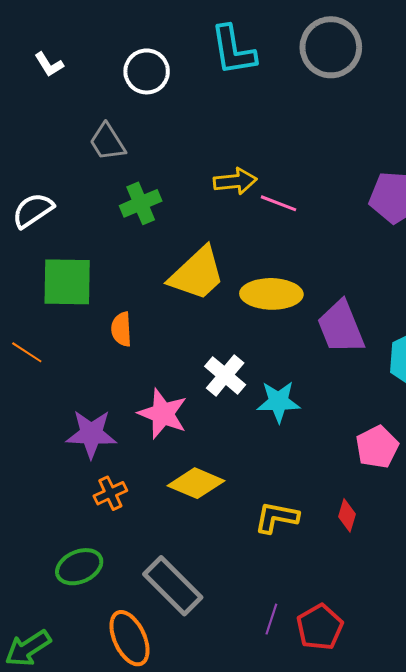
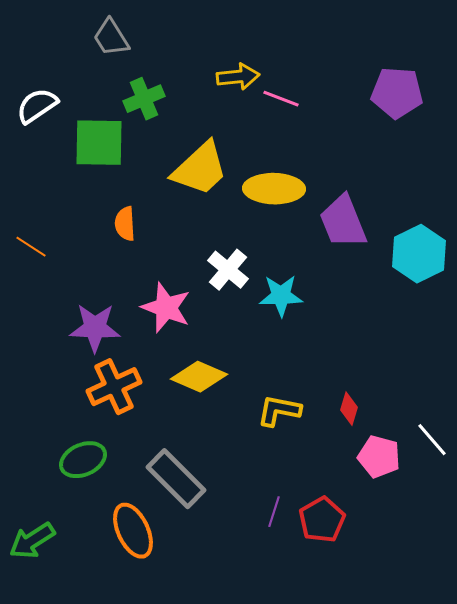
green square: (67, 282) -> (99, 143), moved
pink pentagon: (377, 447) -> (379, 457), moved, turned -30
orange cross: (110, 493) -> (114, 387), size x1.6

